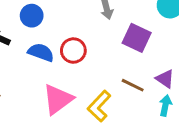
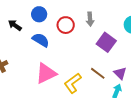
red circle: (73, 51) -> (66, 25), moved

